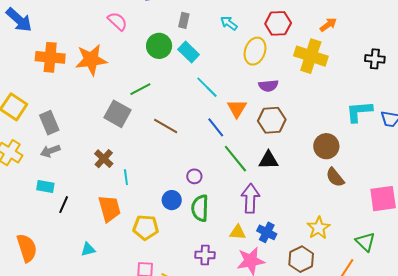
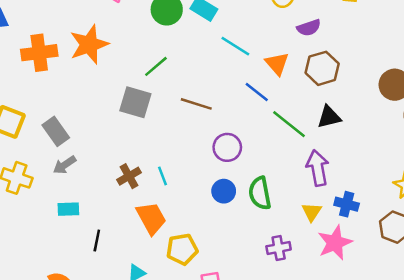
brown cross: (104, 159) -> (129, 176), moved, turned 30
purple circle: (194, 176) -> (227, 147), moved, size x1.5
black line: (64, 205) -> (97, 241), moved
yellow pentagon: (146, 227) -> (182, 249), moved
yellow triangle: (238, 232) -> (312, 212), turned -48

